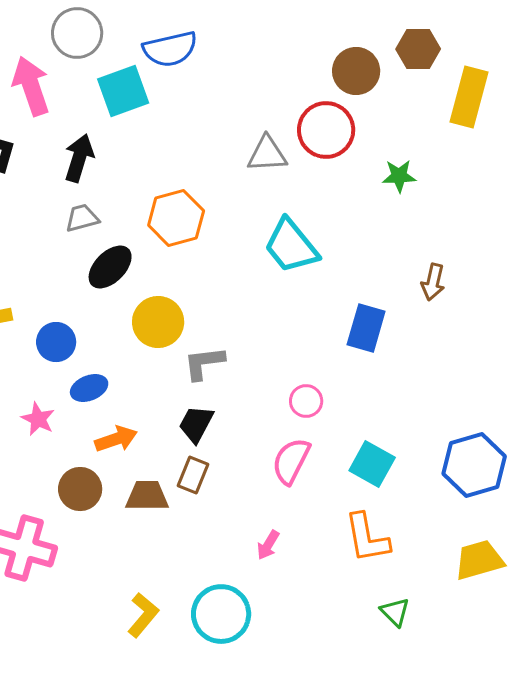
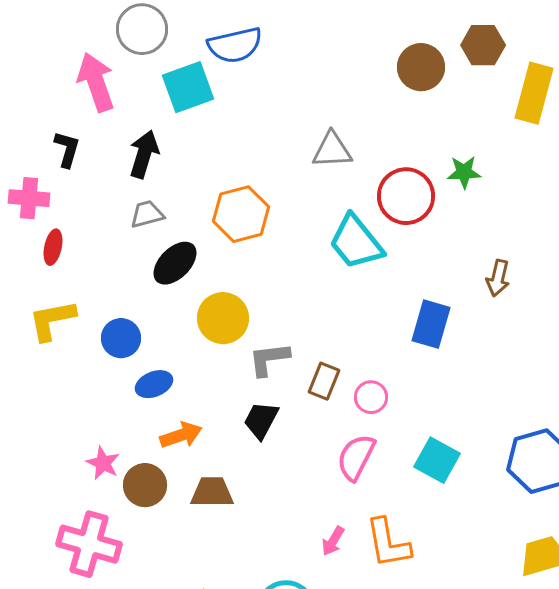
red circle: (326, 130) -> (406, 196), moved
pink star: (38, 419) -> (103, 463), moved
brown rectangle: (193, 475) -> (324, 381), moved
orange L-shape: (367, 538) -> (388, 543), moved

